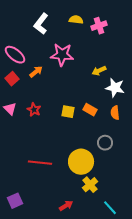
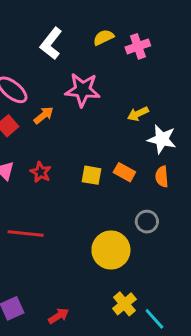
yellow semicircle: (76, 20) -> (103, 37), turned -32
red line: (40, 163) -> (26, 234), moved
yellow cross: (90, 185) -> (124, 304), moved
red arrow: (66, 206) -> (59, 316), moved

